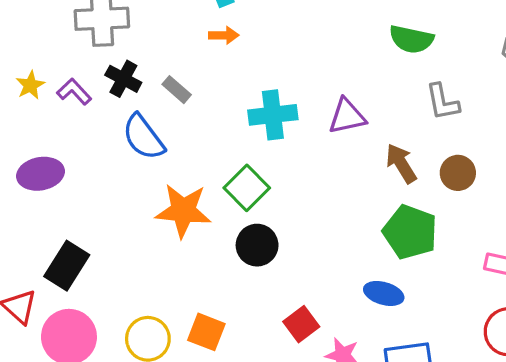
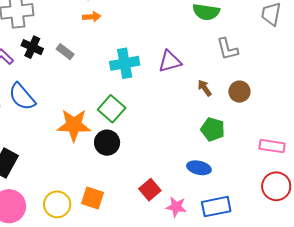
blue semicircle: (143, 137) -> (22, 97), moved
brown arrow: (401, 163) -> (205, 88), size x0.7
green pentagon: (410, 232) -> (213, 129), size x0.7
black circle: (257, 245) -> (107, 143), moved

